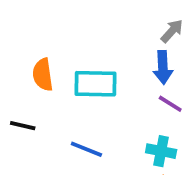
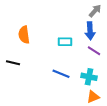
cyan rectangle: (96, 84) -> (65, 42), moved, size x0.6
blue line: (86, 149) -> (61, 74), moved

